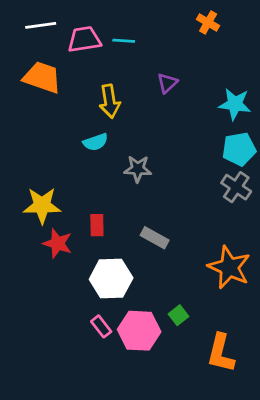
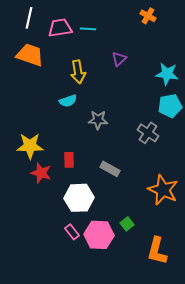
white line: (41, 25) -> (29, 18), turned -70
gray cross: (236, 187) -> (148, 133), moved

